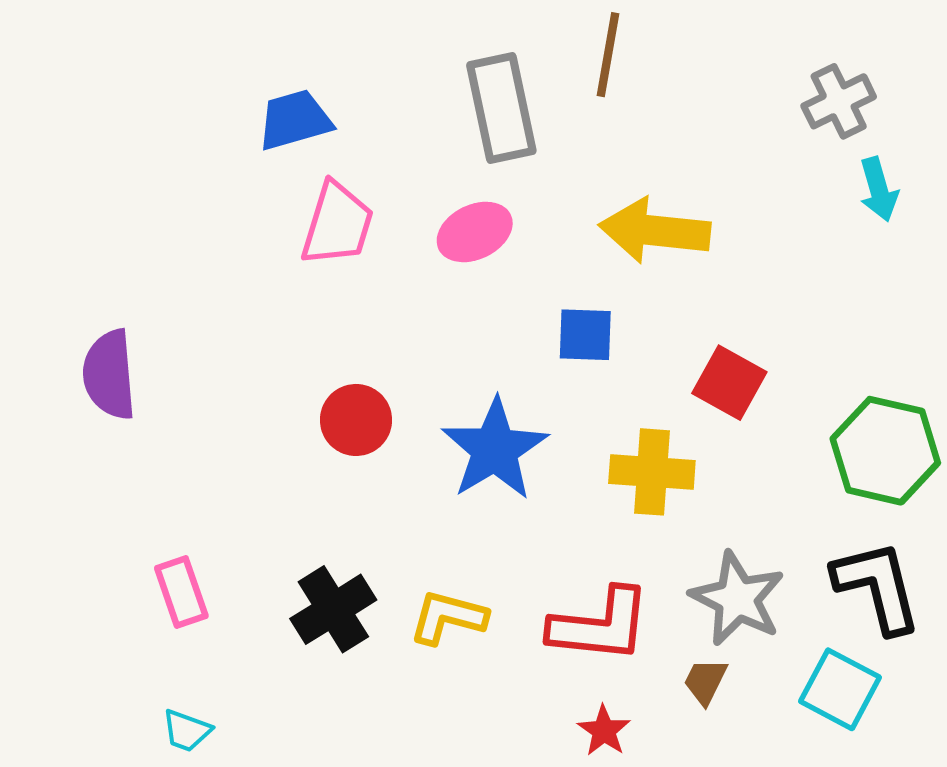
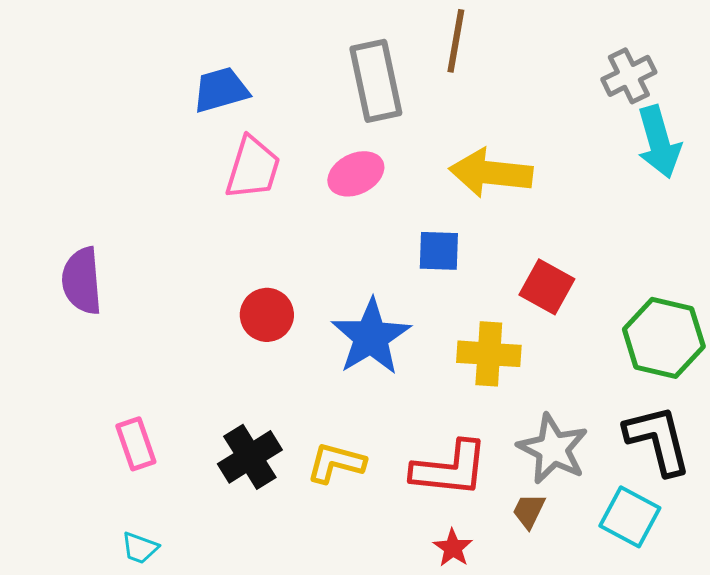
cyan arrow: (879, 189) -> (659, 142), size x1.5

